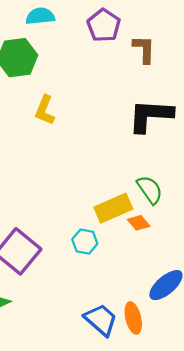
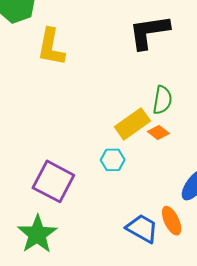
yellow L-shape: (45, 110) -> (51, 47), size x1.4
green semicircle: (150, 190) -> (162, 100), turned 56

